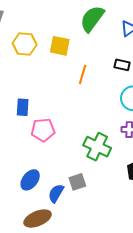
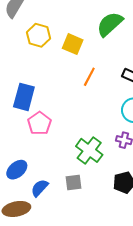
blue rectangle: (23, 107) -> (24, 97), size x1.5
pink pentagon: (43, 130) -> (39, 123), turned 30
gray square: (77, 182) -> (74, 183), moved

